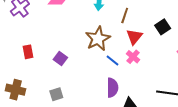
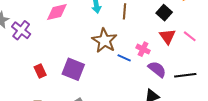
red triangle: (134, 37) -> (168, 36), moved
purple square: (60, 59) -> (73, 69), size x1.6
purple semicircle: (112, 88) -> (157, 69), moved, turned -36

